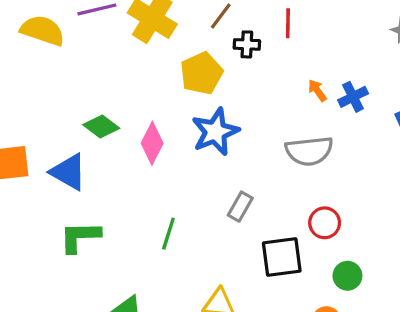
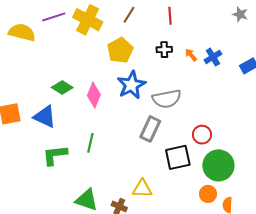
black cross: (247, 44) -> (164, 50), moved
gray semicircle: (309, 151) -> (167, 99), moved
gray rectangle: (240, 207) -> (150, 129), size x1.4
green line: (168, 234) -> (90, 143), moved
green circle: (347, 276) -> (218, 165), size x1.8

